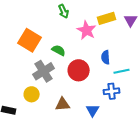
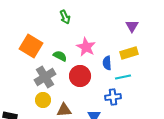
yellow rectangle: (107, 18) -> (129, 53), moved
pink star: (87, 30) -> (86, 47), moved
yellow circle: (32, 94) -> (43, 100), moved

